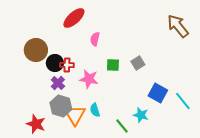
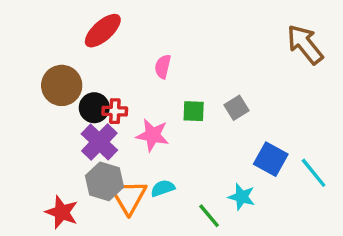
red ellipse: (74, 18) -> (103, 31), moved
purple cross: (58, 83) -> (99, 142), size x1.5
cyan semicircle: (95, 110) -> (163, 188), turned 88

